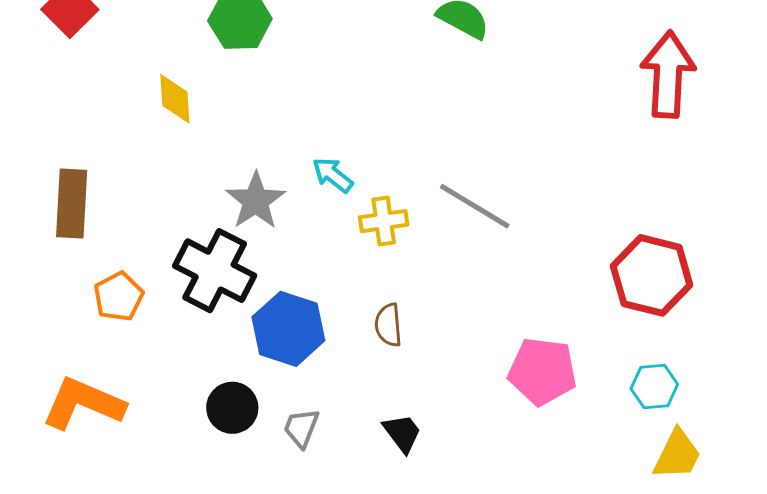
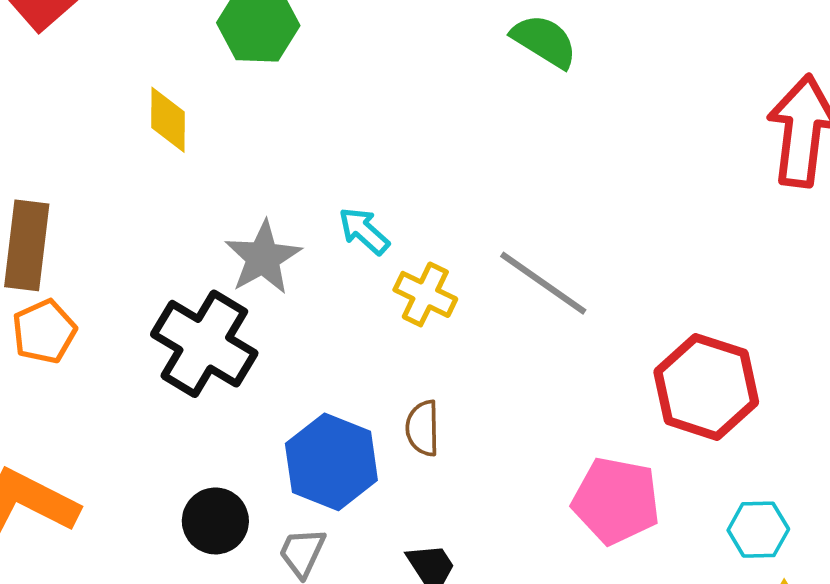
yellow cross: (384, 221) -> (425, 294), turned 30
red hexagon: (652, 275) -> (706, 387), moved
orange pentagon: (118, 297) -> (44, 332), moved
blue hexagon: (288, 329) -> (331, 462), moved

